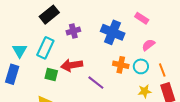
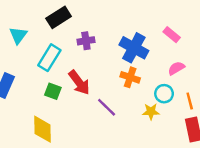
cyan triangle: (20, 51) -> (18, 35), moved
red arrow: (72, 65) -> (79, 83), turned -125
orange cross: (121, 65) -> (130, 77), moved
yellow star: (145, 91) -> (151, 112), moved

